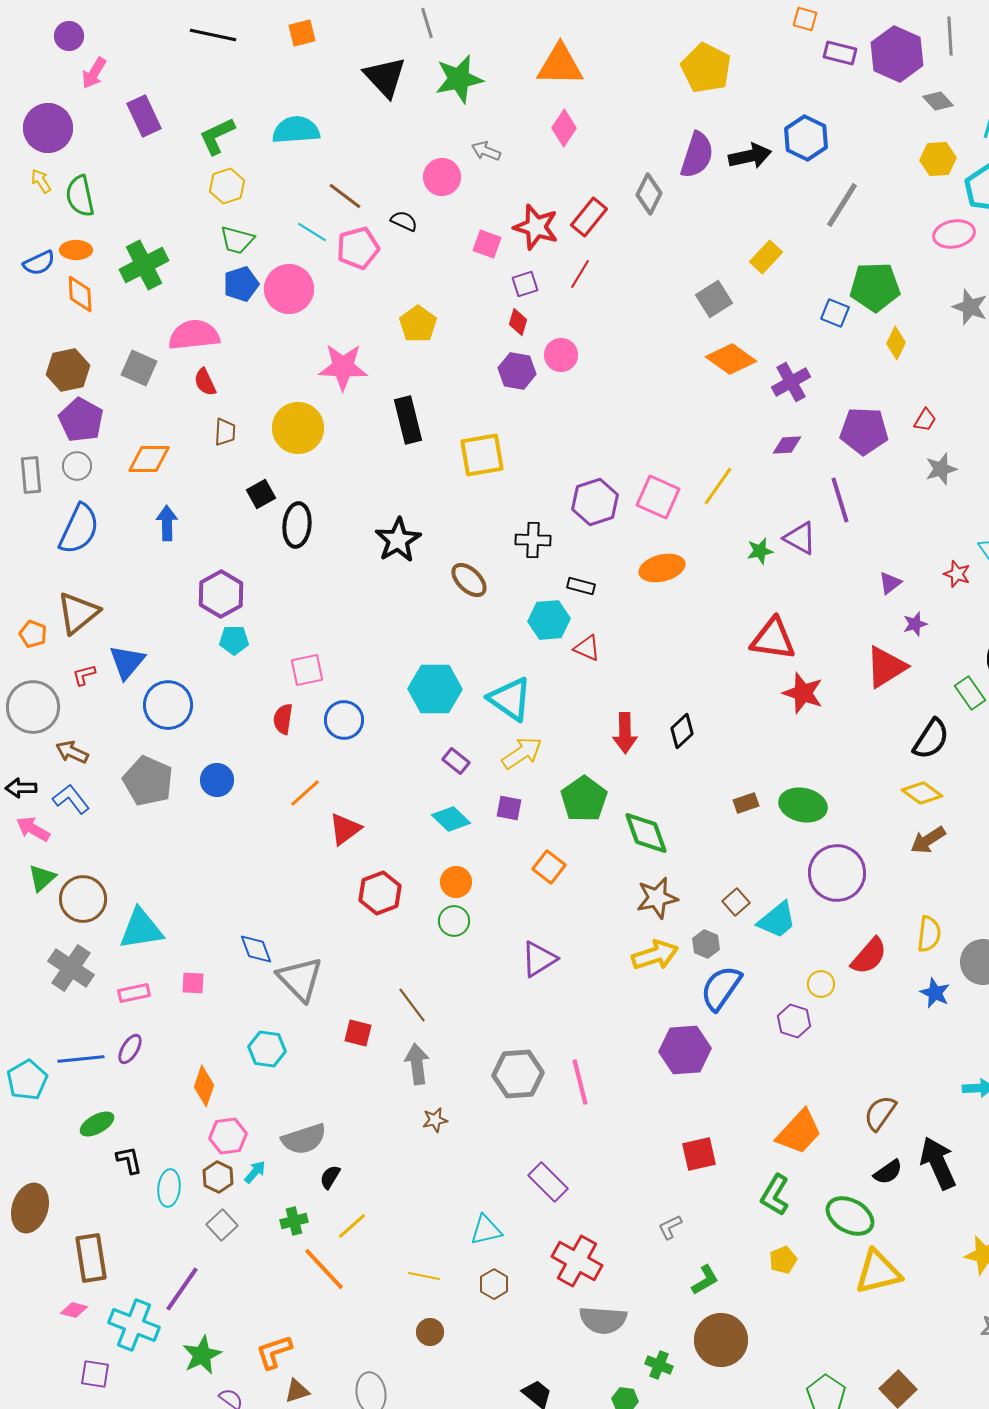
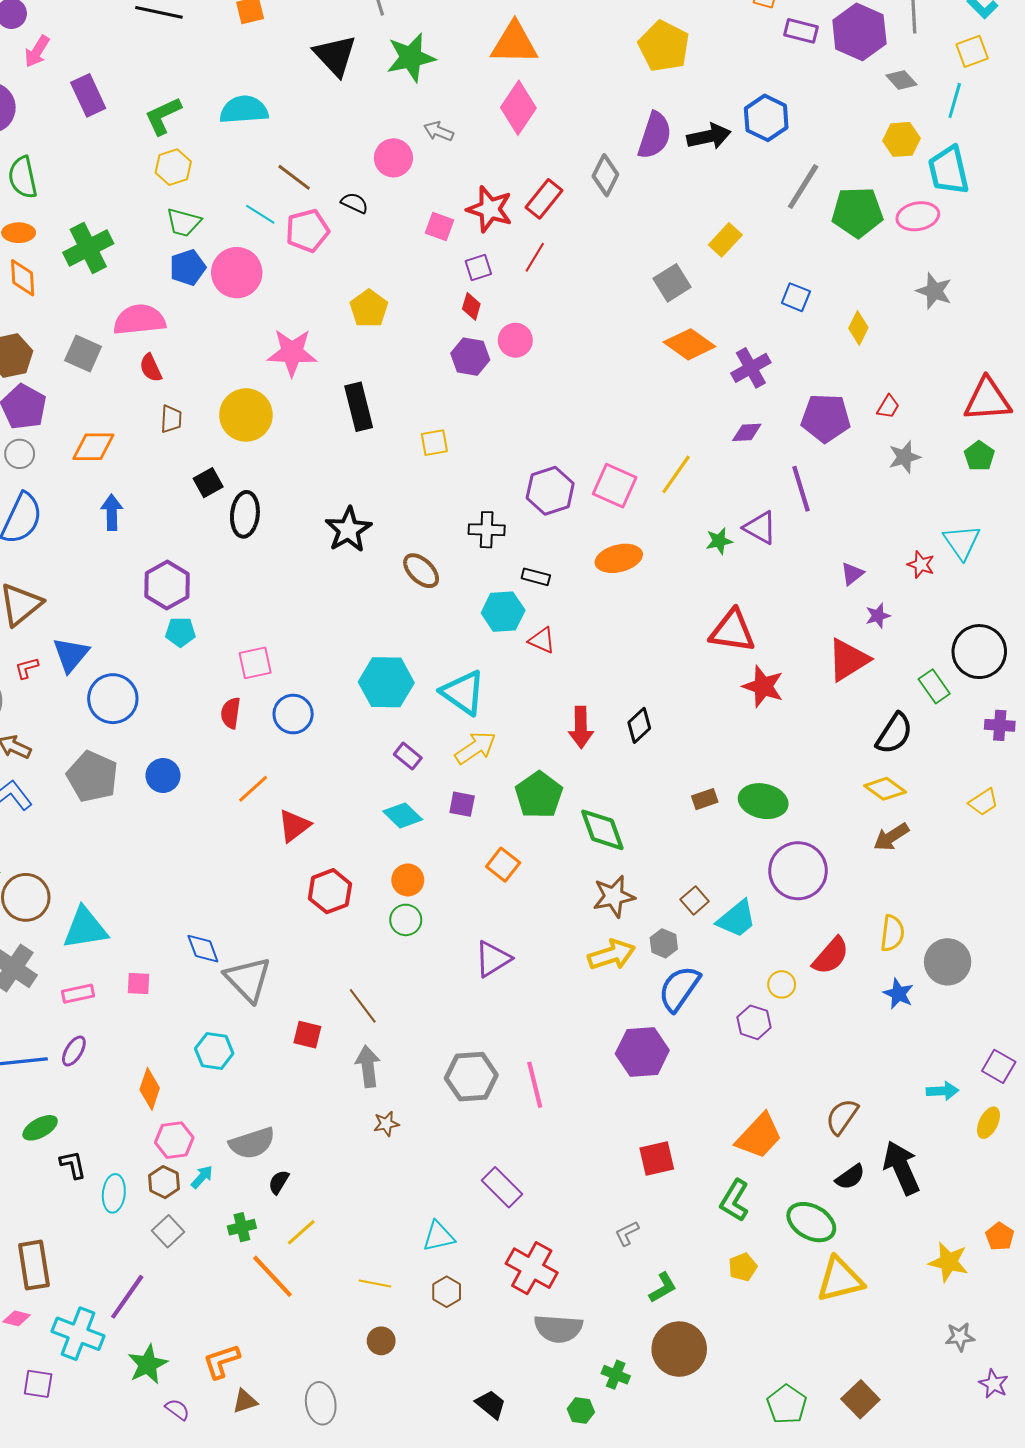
pink diamond: (564, 128) -> (518, 108), size x1.4
green pentagon: (875, 287) -> (857, 212), moved
yellow square: (482, 455) -> (434, 443), size x0.6

